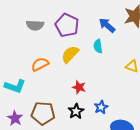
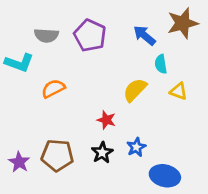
cyan semicircle: (98, 46) -> (161, 64), moved
yellow semicircle: (70, 54) -> (135, 90), moved
cyan L-shape: (15, 86) -> (19, 63), moved

